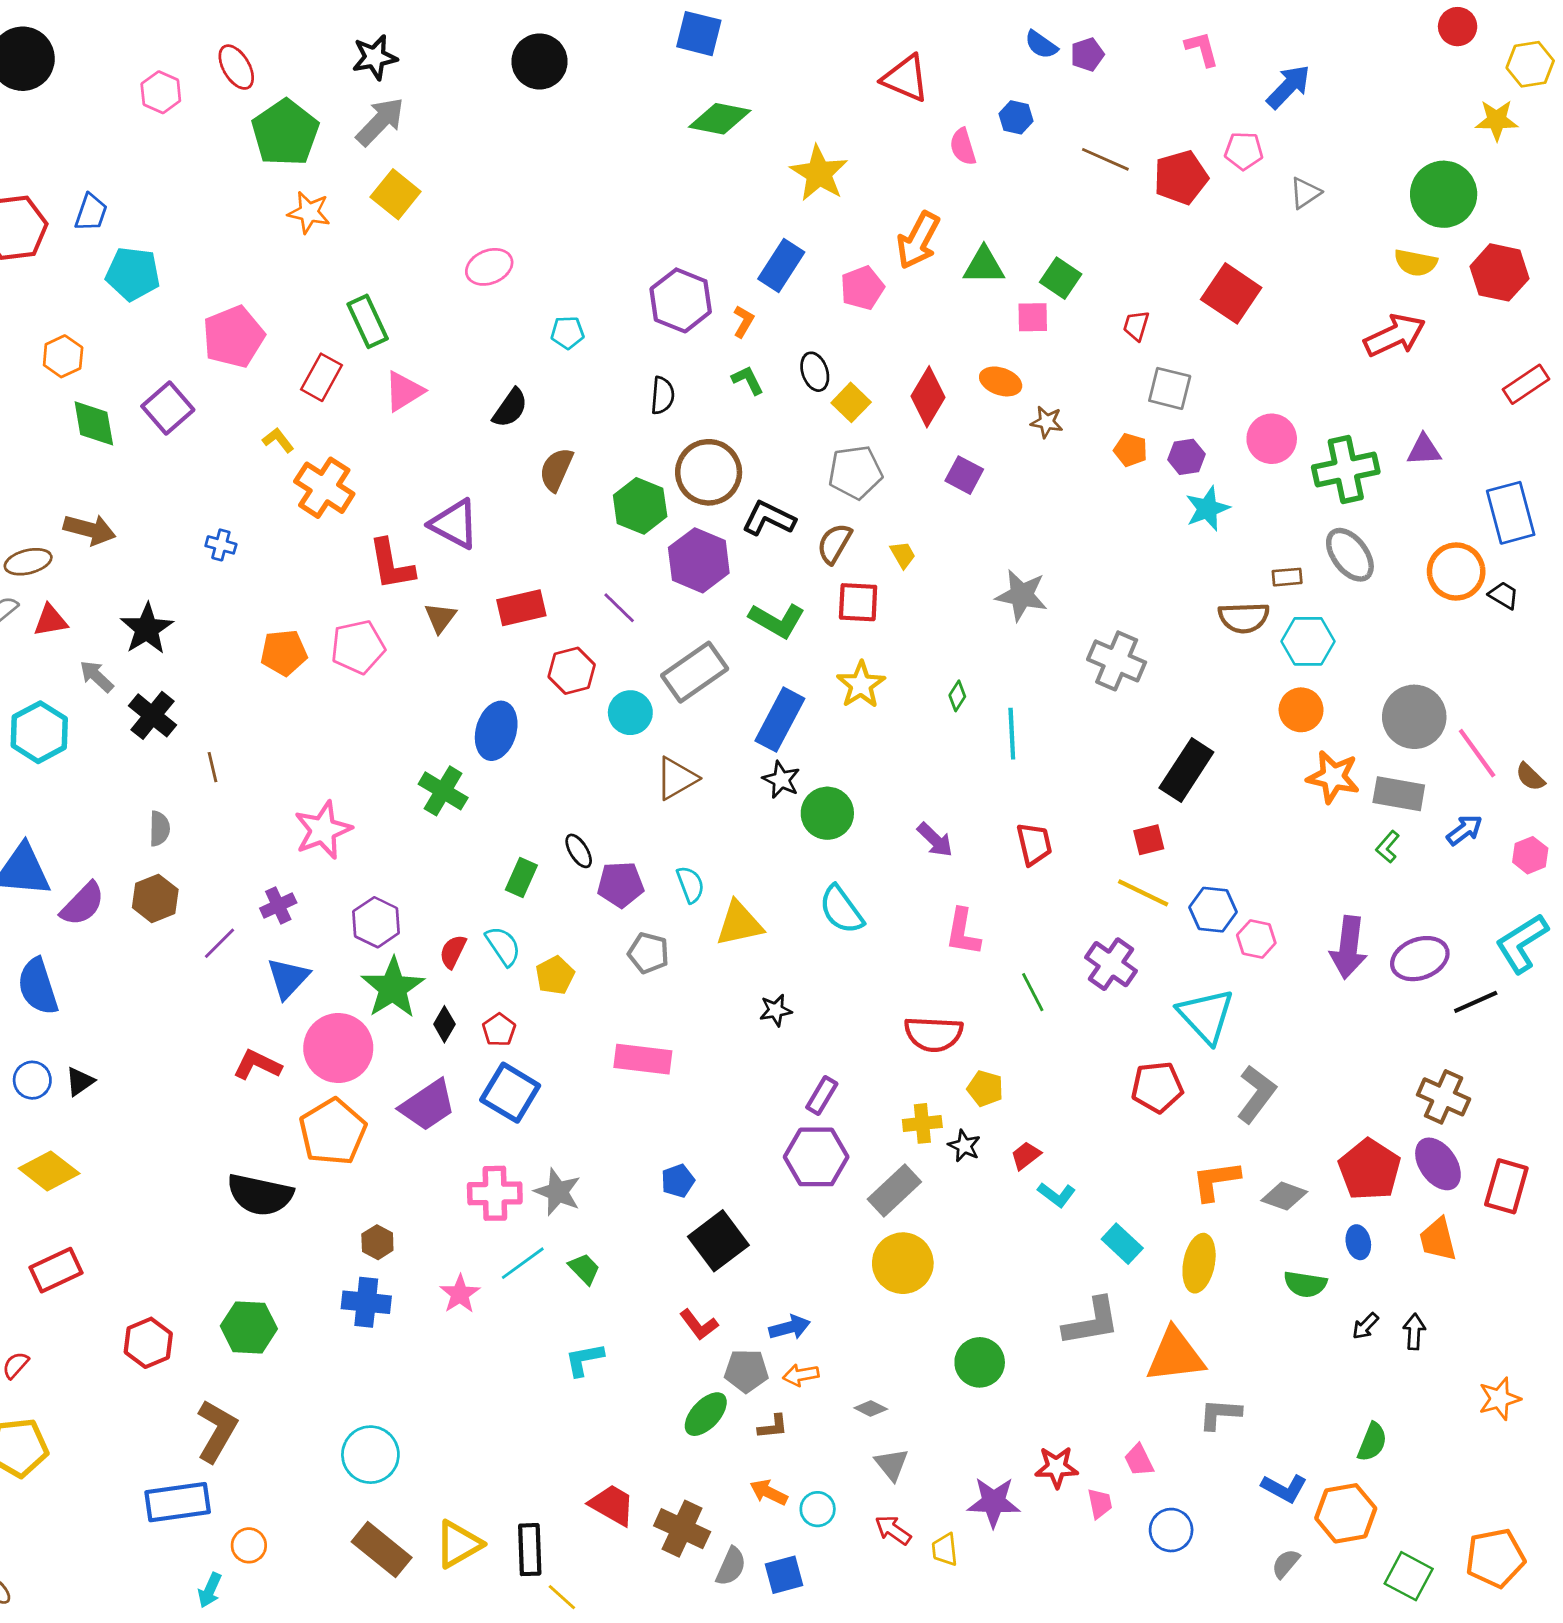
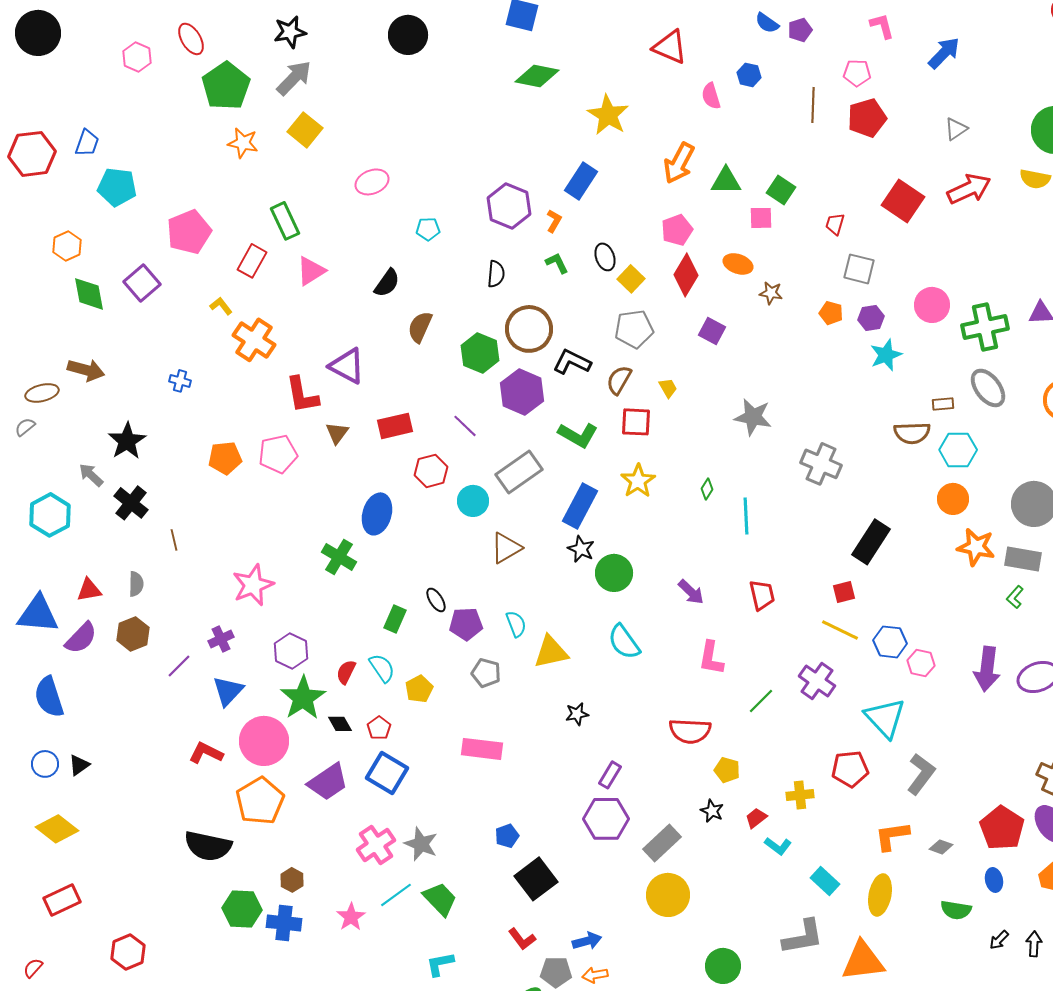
pink pentagon: (1244, 151) -> (857, 73), moved
brown line: (1105, 159) -> (813, 105), turned 68
pink pentagon: (862, 288) -> (677, 230), moved
red arrow: (1395, 335) -> (969, 189), moved
red triangle: (50, 620) -> (89, 590), moved
green line: (1033, 992) -> (761, 701), turned 72
black diamond: (444, 1024) -> (340, 724), turned -60
yellow cross: (922, 1123) -> (800, 795), moved
pink cross: (495, 1193) -> (376, 845), turned -33
gray diamond: (1284, 1196) -> (941, 847), size x0.7
green trapezoid: (584, 1269) -> (440, 899), size x1.5
green hexagon: (249, 1327) -> (242, 909), moved

